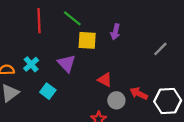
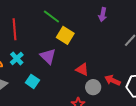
red line: (39, 21) -> (15, 29), moved
purple arrow: (115, 32) -> (103, 15), moved
yellow square: (87, 40) -> (65, 35), turned 30

